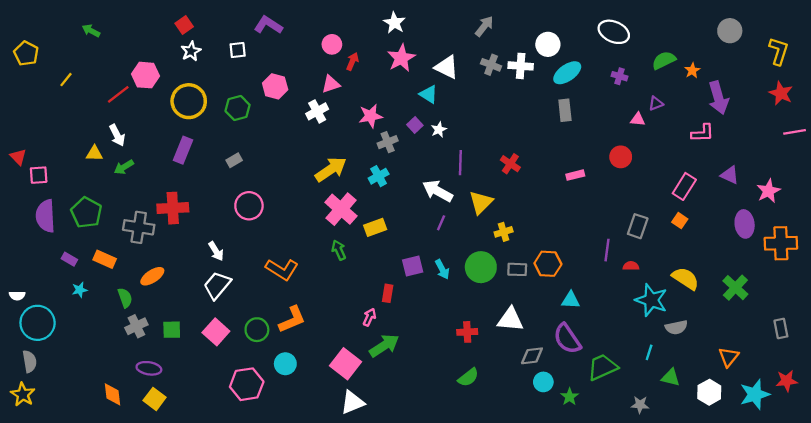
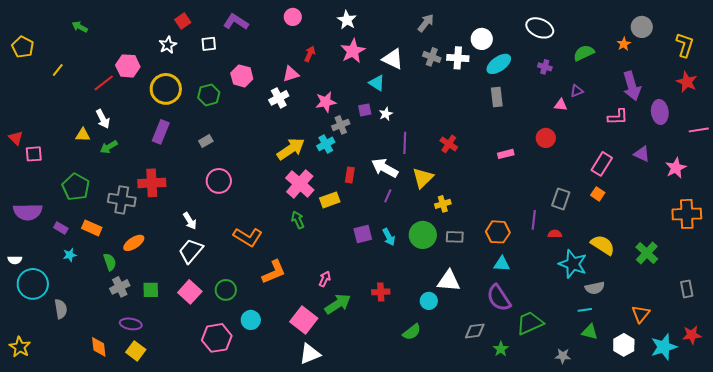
red square: (184, 25) -> (183, 21), moved
pink circle: (332, 44) -> (293, 17), moved
orange star: (692, 70) -> (624, 44), moved
purple square: (415, 125) -> (365, 110), turned 32
pink line: (795, 132) -> (699, 130), moved
cyan cross: (379, 176) -> (326, 144), moved
purple semicircle: (45, 216) -> (28, 212), moved, turned -88
purple ellipse: (745, 224) -> (660, 112), moved
orange hexagon: (548, 264) -> (498, 232), moved
red rectangle: (388, 293) -> (350, 175), moved
orange L-shape: (292, 319) -> (274, 272), moved
red cross: (467, 332) -> (381, 292), moved
cyan line: (649, 352) -> (585, 310), moved, turned 64
gray diamond: (532, 356) -> (475, 331), moved
gray semicircle: (30, 361) -> (61, 309), moved
cyan circle: (543, 382) -> (429, 301), moved

